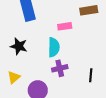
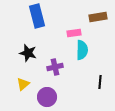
cyan semicircle: (54, 47) -> (82, 50), moved
purple cross: (60, 68) -> (55, 67), moved

